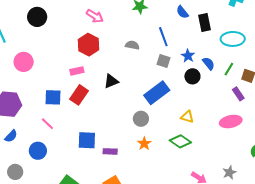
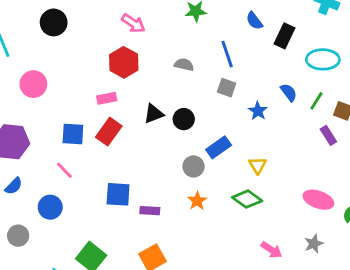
black rectangle: (204, 23) -> (284, 36), turned 36
blue star: (188, 56) -> (258, 111), moved
black circle: (192, 76) -> (184, 119), moved
blue rectangle: (157, 93) -> (219, 147), moved, size x0.7
yellow triangle: (187, 117) -> (258, 165), turned 40
pink ellipse: (231, 122) -> (318, 200), moved, turned 30

